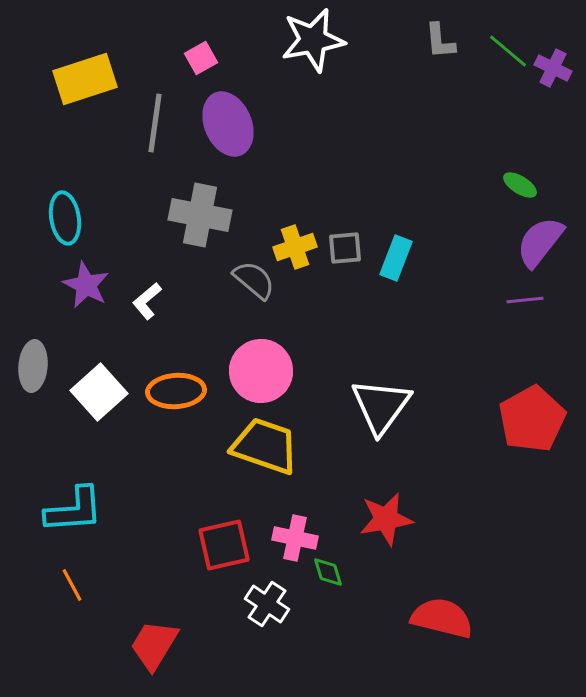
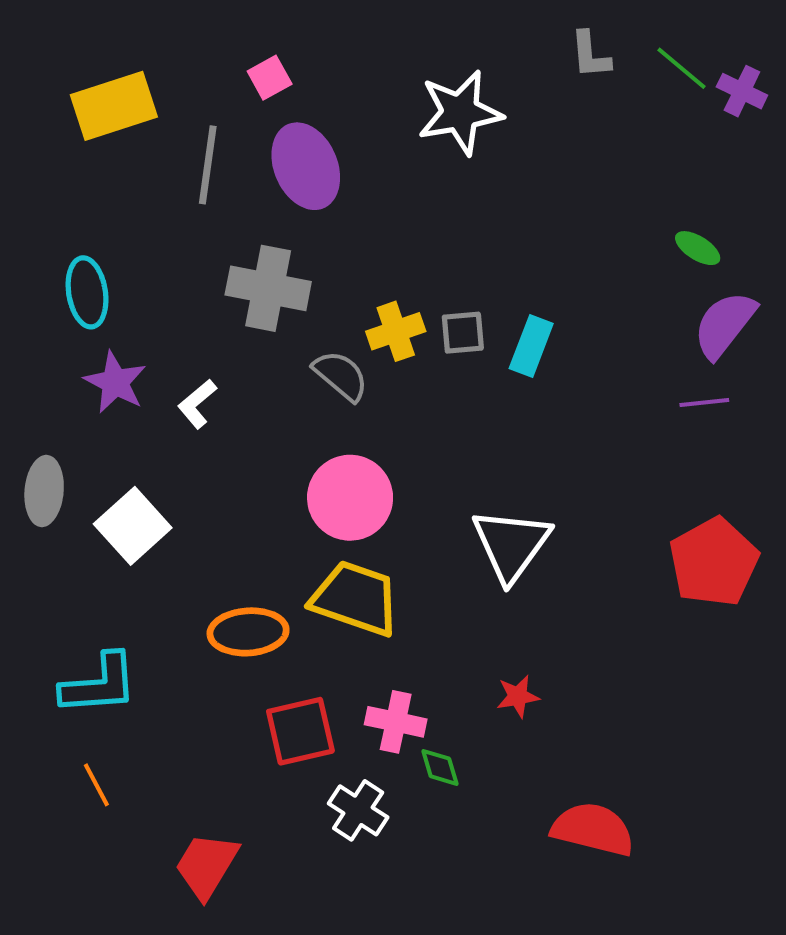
white star: (313, 40) -> (460, 113), moved
orange ellipse: (176, 391) -> (248, 632), moved
red star: (386, 519) -> (518, 696), size x0.6

